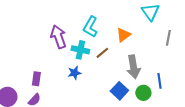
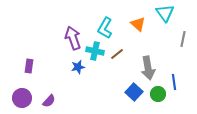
orange triangle: (123, 35) -> (138, 24), moved, turned -42
blue star: (74, 73) -> (78, 67), moved
purple rectangle: (36, 79) -> (29, 66), moved

